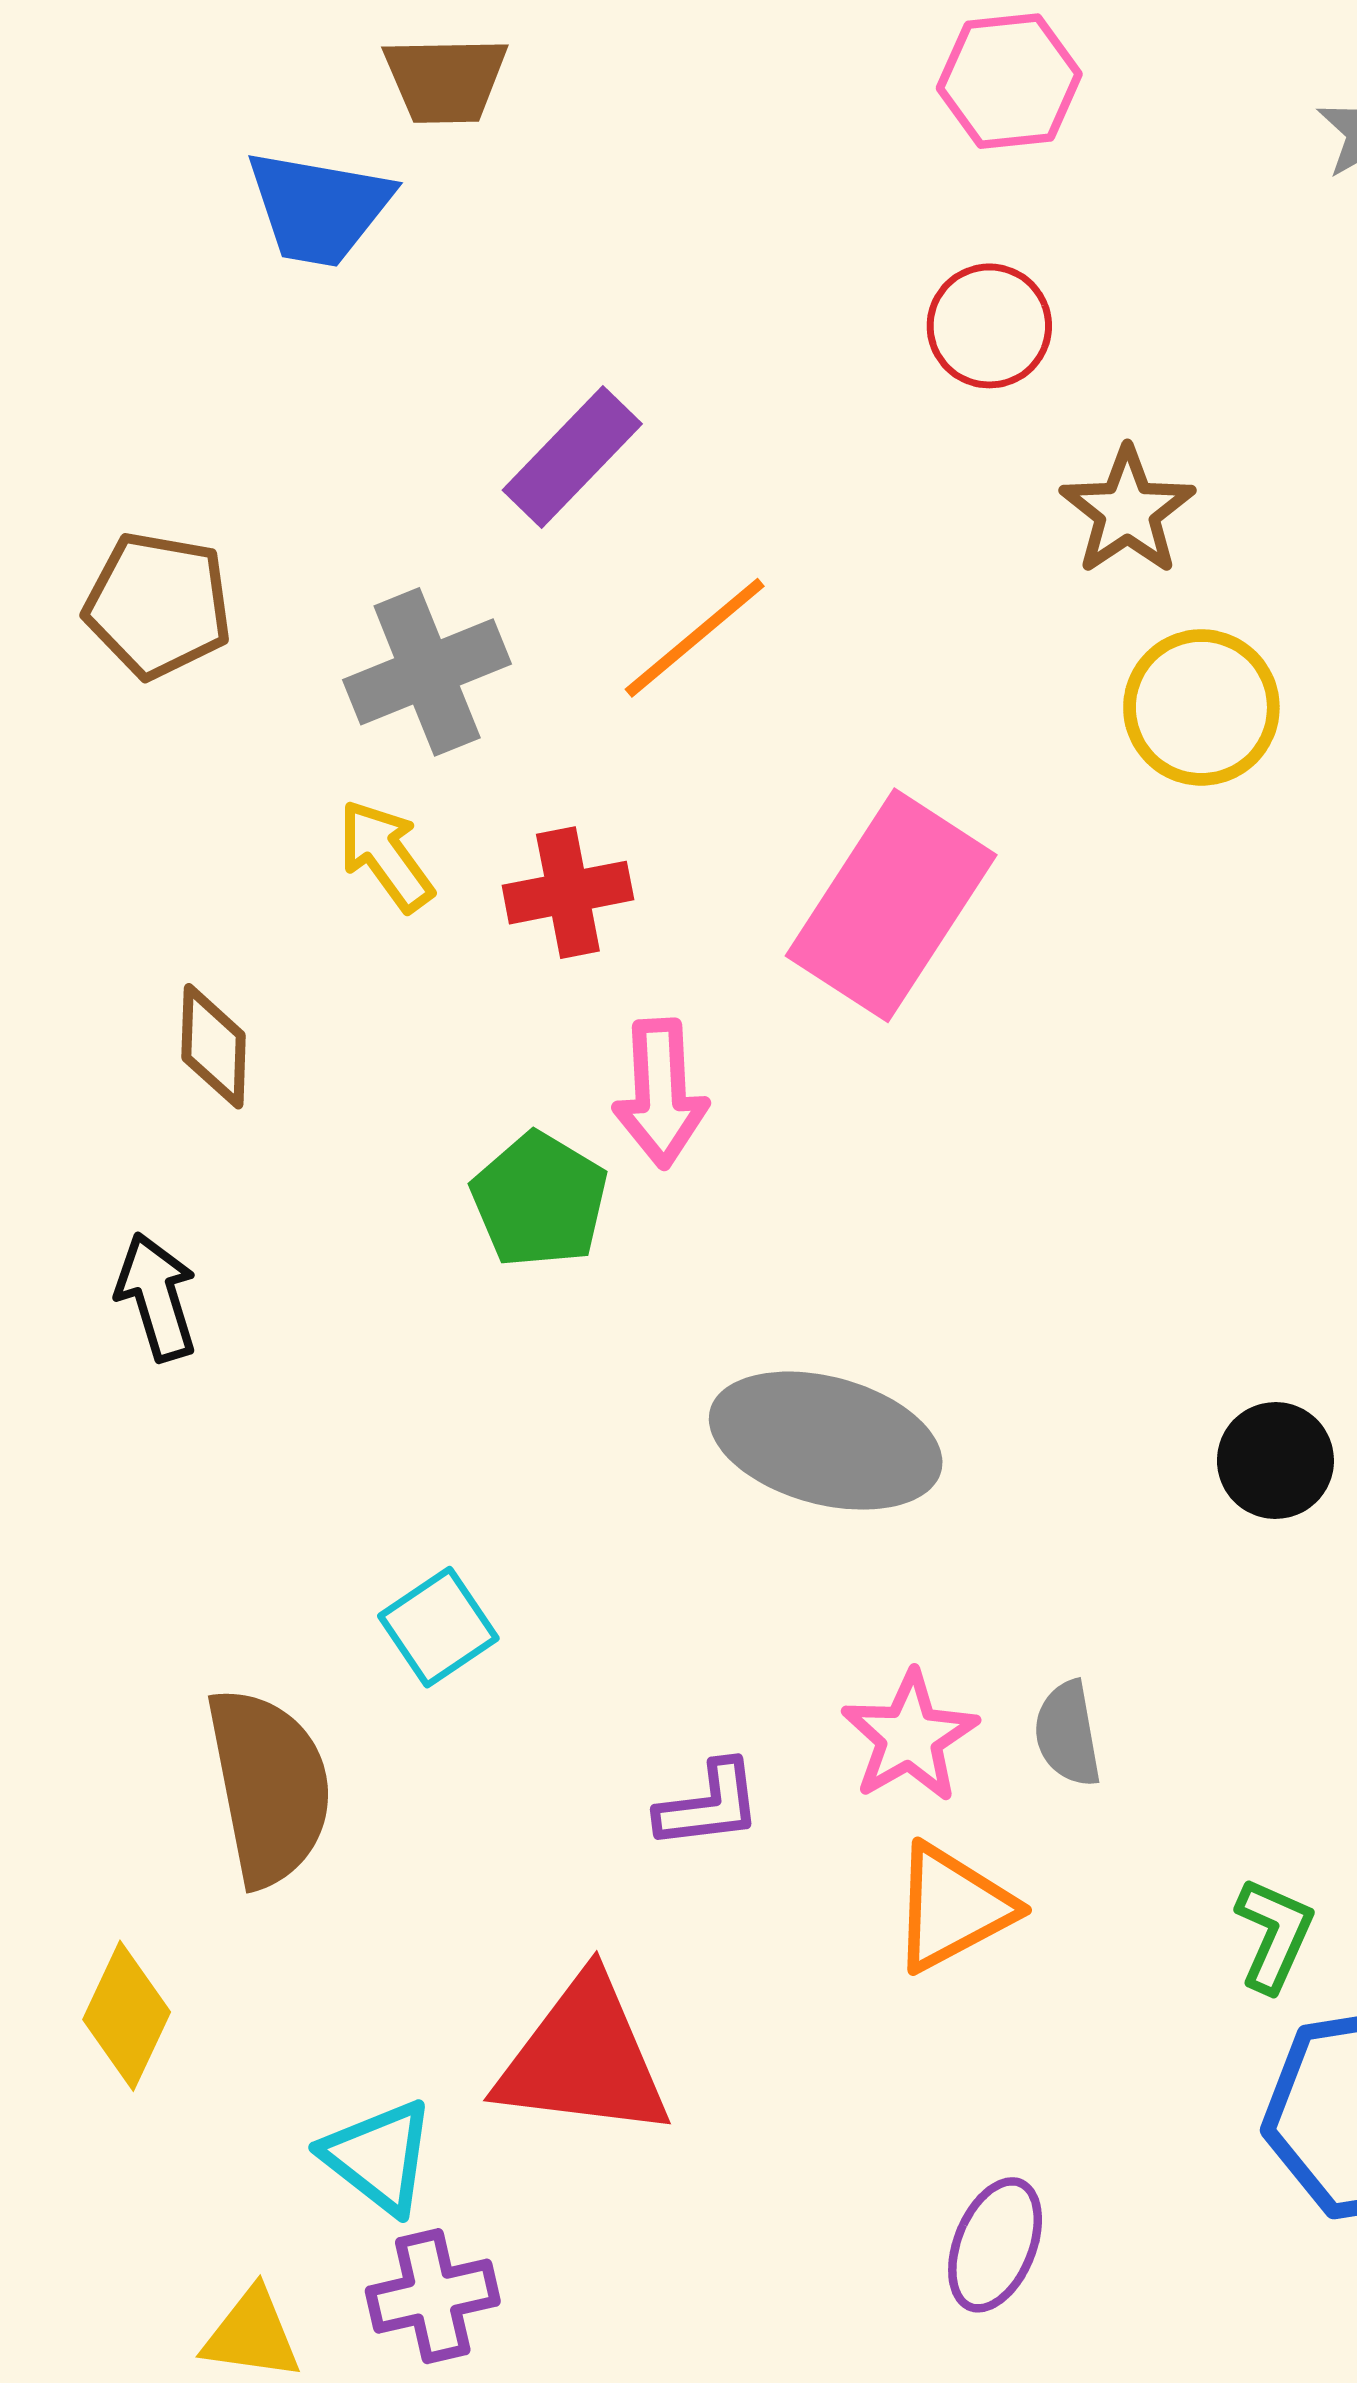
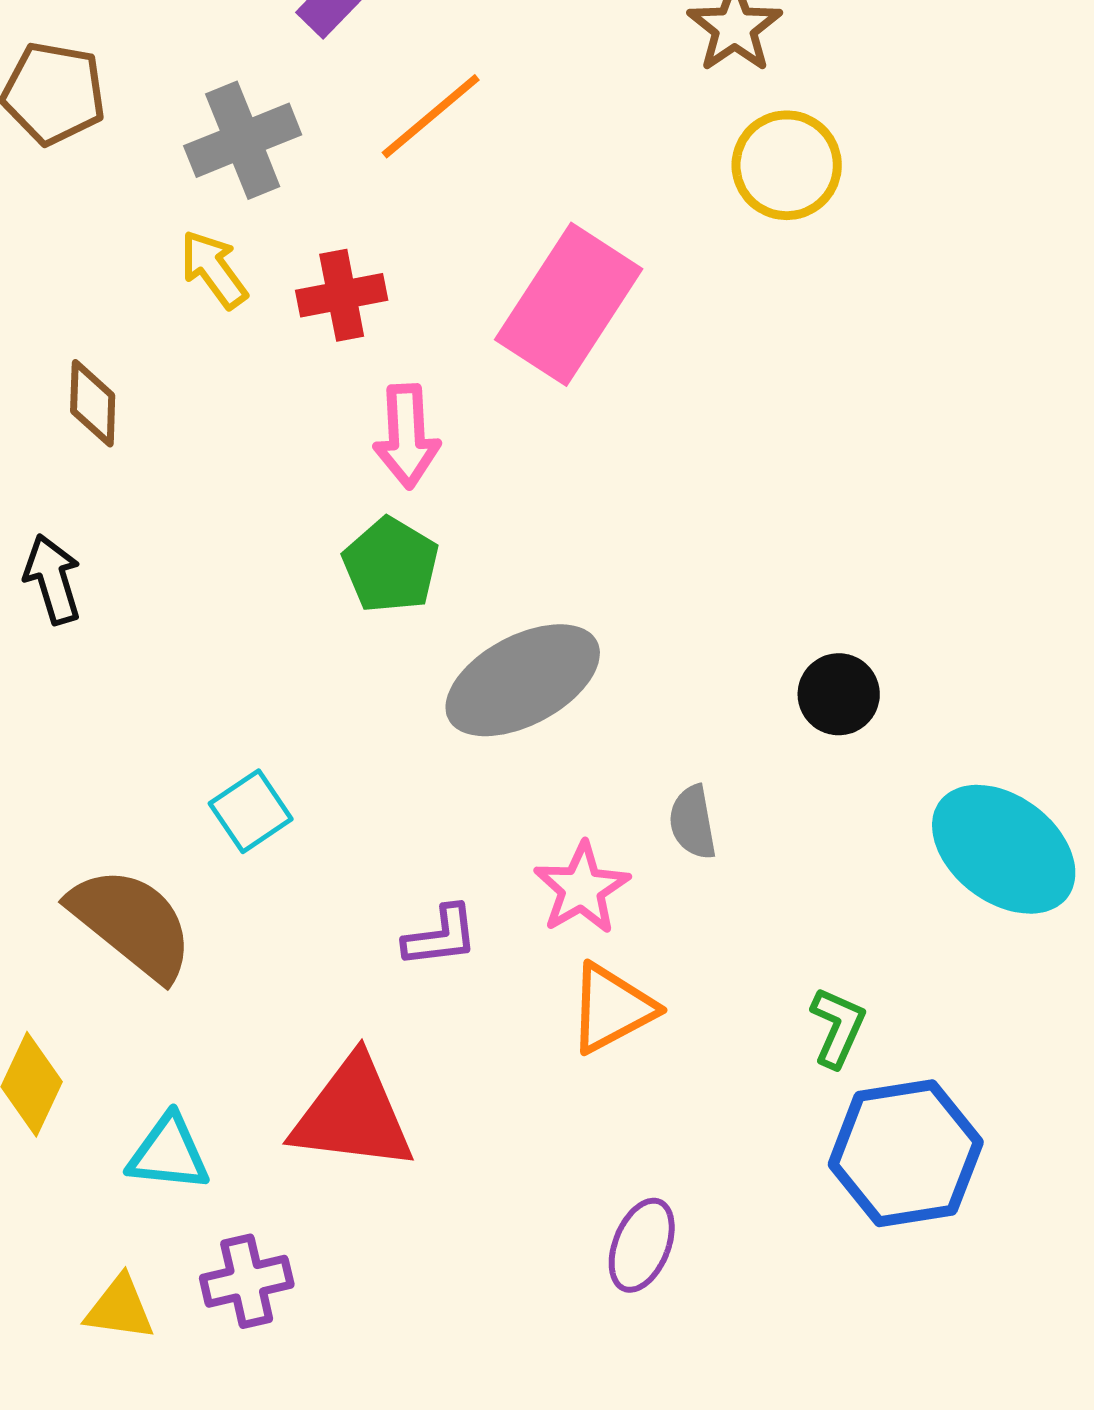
green pentagon: (540, 1200) -> (391, 565), moved
gray ellipse: (826, 1441) -> (523, 680), turned -43
gray semicircle: (1068, 1734) -> (693, 822), moved
brown semicircle: (269, 1786) -> (132, 923), turned -40
cyan triangle: (379, 2157) -> (169, 1153), moved, turned -32

